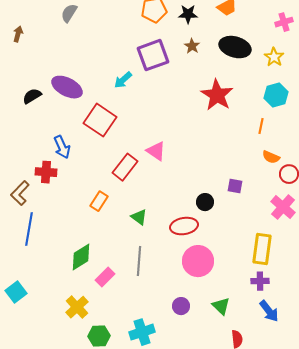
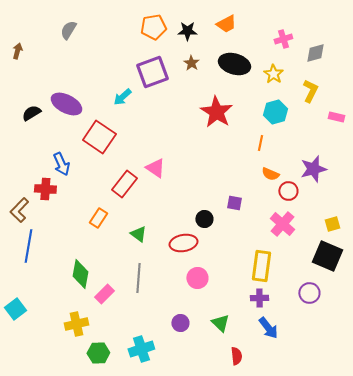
green diamond: (81, 257) -> (80, 274), turned -48
pink circle: (198, 261) -> (197, 278), size x0.7
yellow cross: (77, 307) -> (76, 324), turned 30

